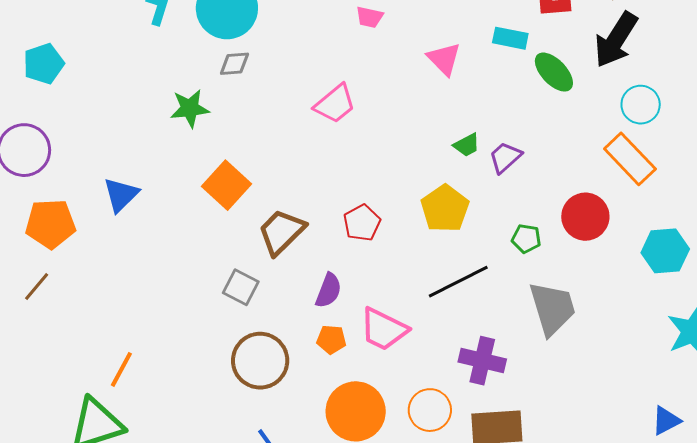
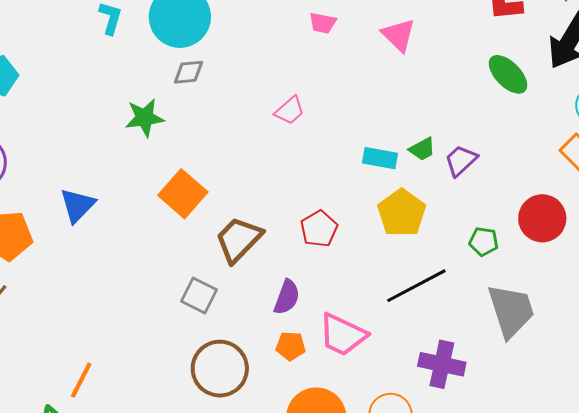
cyan rectangle: (510, 38) -> (380, 158), moved
pink triangle: (444, 59) -> (399, 35), moved
pink trapezoid: (335, 104) -> (290, 110), size x0.7

